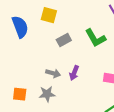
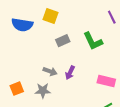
blue semicircle: (20, 27) -> (22, 25), turned 115
orange square: (20, 94) -> (17, 89), turned -32

